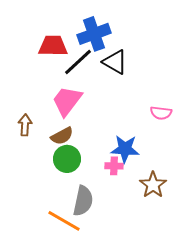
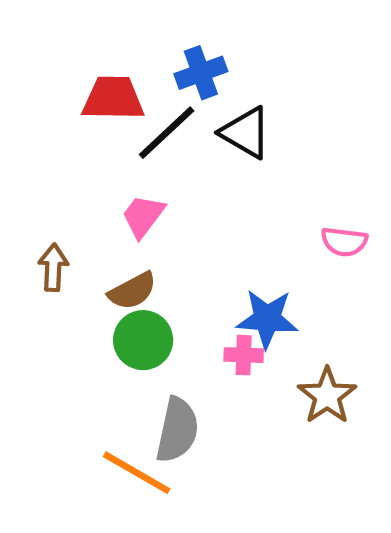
blue cross: (94, 34) -> (201, 73), size x0.7
pink trapezoid: (67, 101) -> (143, 216), size x0.7

